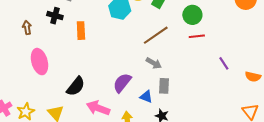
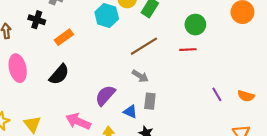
green circle: (192, 15) -> (195, 25), moved
orange rectangle: (81, 31) -> (64, 37), turned 54
purple line: (224, 63) -> (217, 94), moved
black semicircle: (76, 86) -> (59, 74), moved

